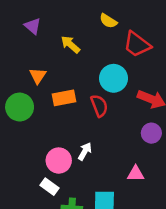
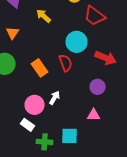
orange triangle: (38, 76) -> (13, 33), moved
orange rectangle: (64, 98) -> (40, 68), moved, turned 66
purple circle: (151, 133) -> (98, 87), moved

